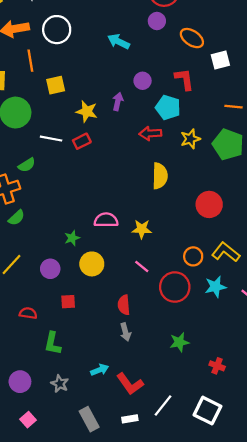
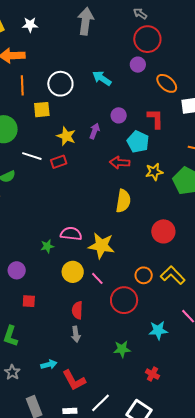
white circle: (57, 30) -> (60, 84), moved
yellow star: (142, 229) -> (101, 246), size x1.5
green star: (72, 238) -> (47, 246), moved
yellow circle: (92, 264) -> (73, 272), moved
cyan star: (215, 287) -> (158, 330), moved

